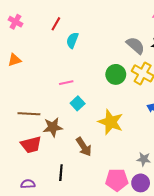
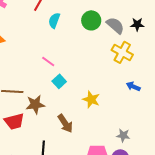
green circle: (116, 74) -> (91, 20), moved
pink line: (66, 83) -> (48, 61), turned 48
yellow star: (111, 122) -> (91, 99), size x0.7

